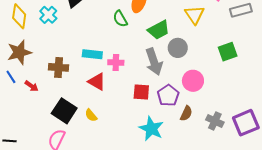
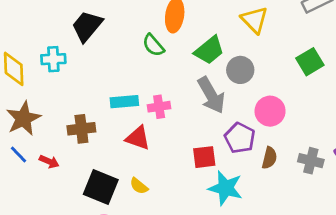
cyan cross: (48, 15) -> (53, 59), turned -36
red square: (141, 92) -> (204, 157), moved

